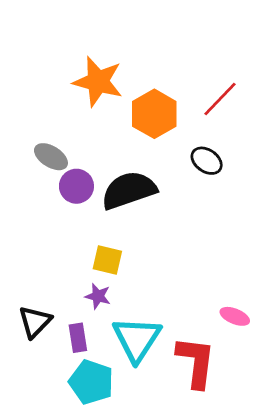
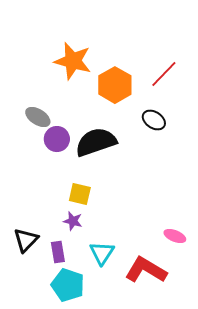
cyan triangle: (137, 339) -> (102, 253), size x0.7
red L-shape: (196, 362) -> (146, 270), turned -66

